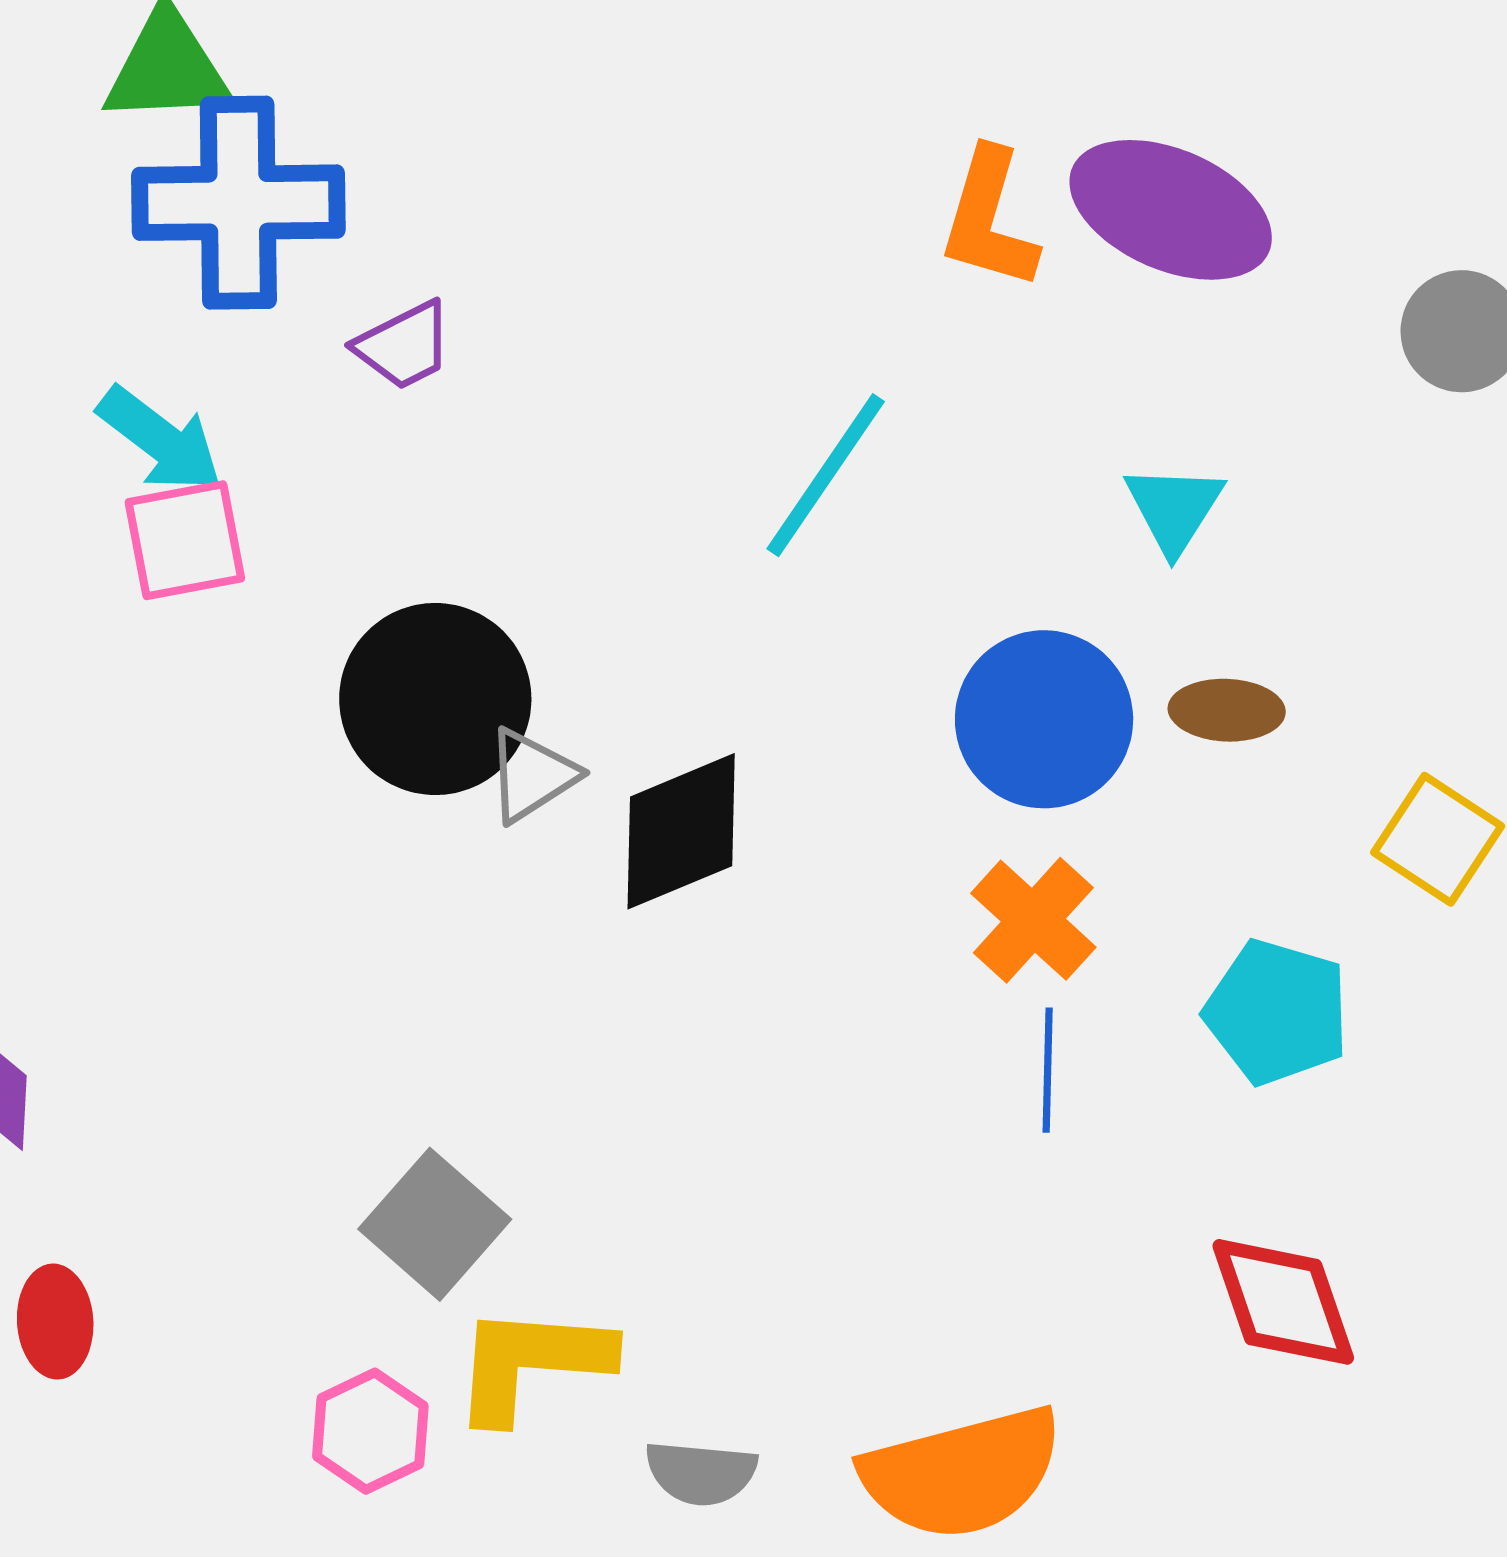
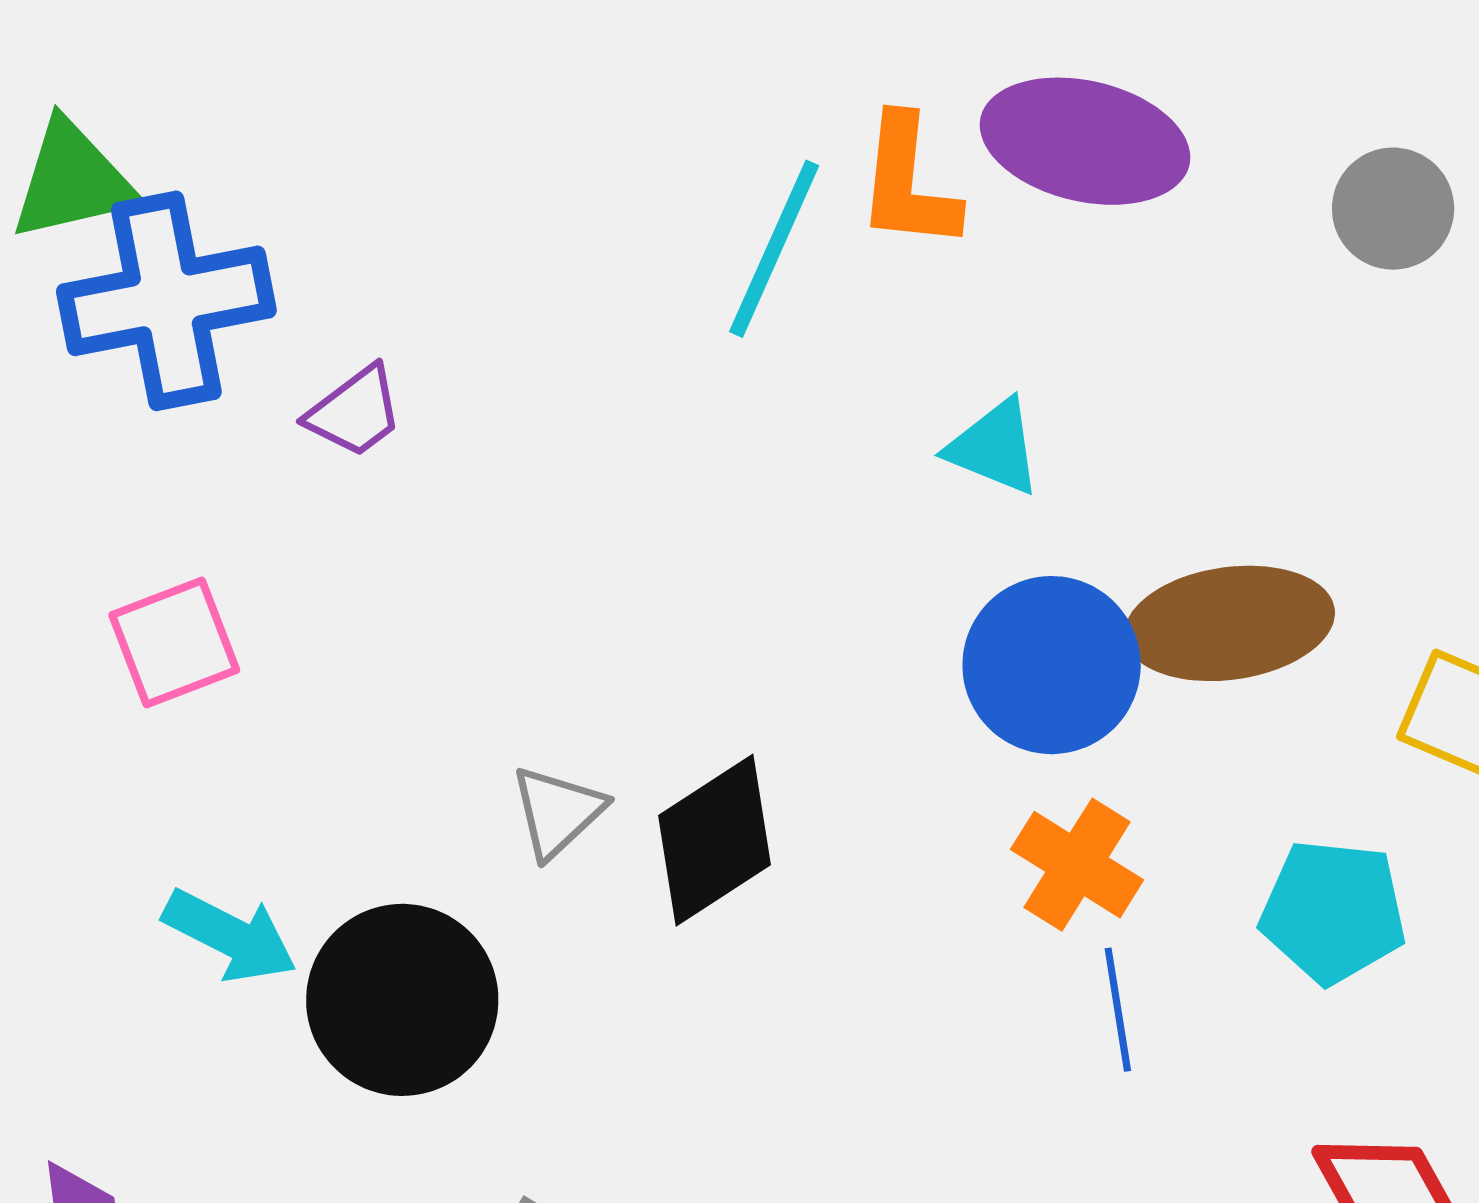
cyan arrow: (160, 439) -> (230, 936), moved
cyan line: (826, 475) -> (774, 249), moved
cyan triangle: (1174, 508) -> (994, 447), moved, turned -30
black circle: (435, 699) -> (402, 1000), moved
brown ellipse: (1227, 710) -> (1230, 623), size x1.8

